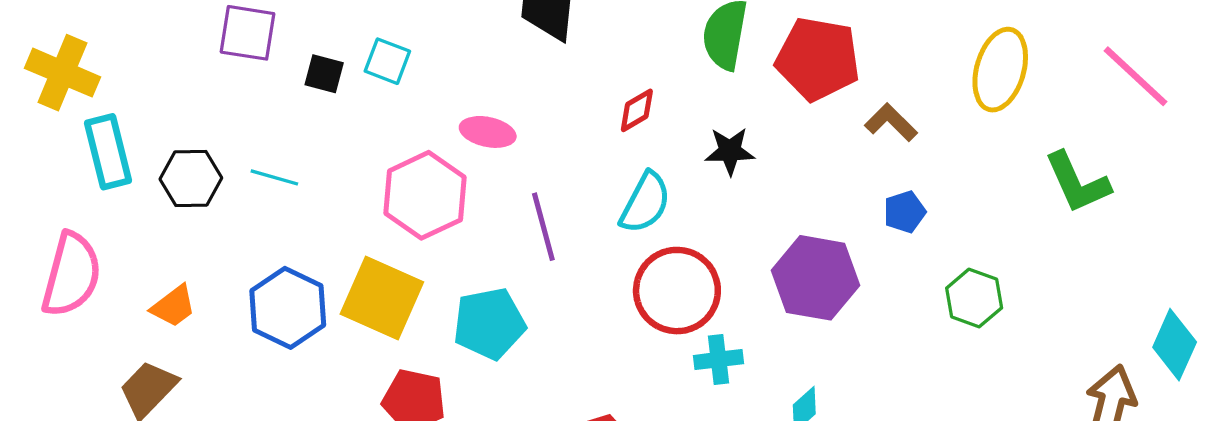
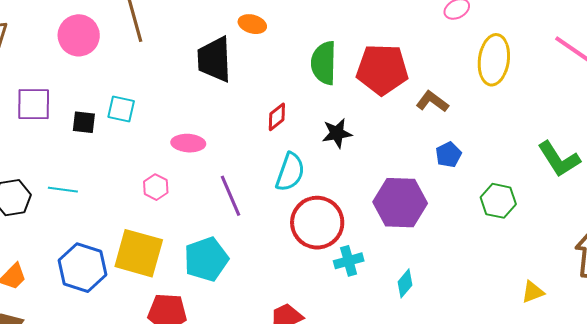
green L-shape: (1077, 182) -> (559, 159), moved
pink hexagon: (425, 195) -> (156, 187), size x0.5

